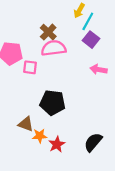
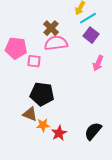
cyan line: (88, 21) -> (88, 18), turned 30
pink arrow: (98, 69) -> (98, 63), turned -77
black pentagon: (53, 103) -> (42, 94), moved

